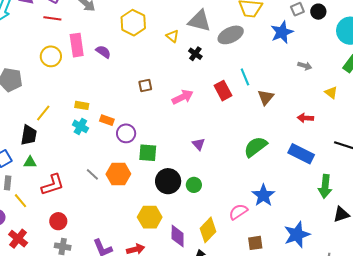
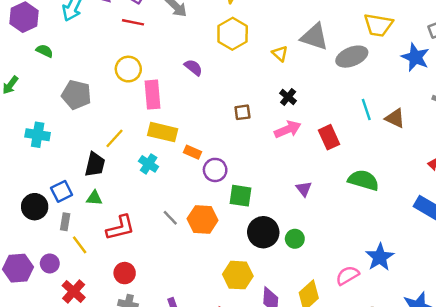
blue star: (282, 32) -> (415, 57), turned -30
pink rectangle: (77, 45) -> (152, 95), moved
black cross: (195, 54) -> (288, 97), moved
red rectangle: (223, 91) -> (329, 137), moved
brown triangle: (266, 97) -> (395, 118), moved, turned -48
yellow rectangle: (82, 105) -> (163, 132), size x1.6
cyan cross: (80, 126) -> (149, 164), moved
green semicircle: (255, 147) -> (363, 180), moved, turned 50

